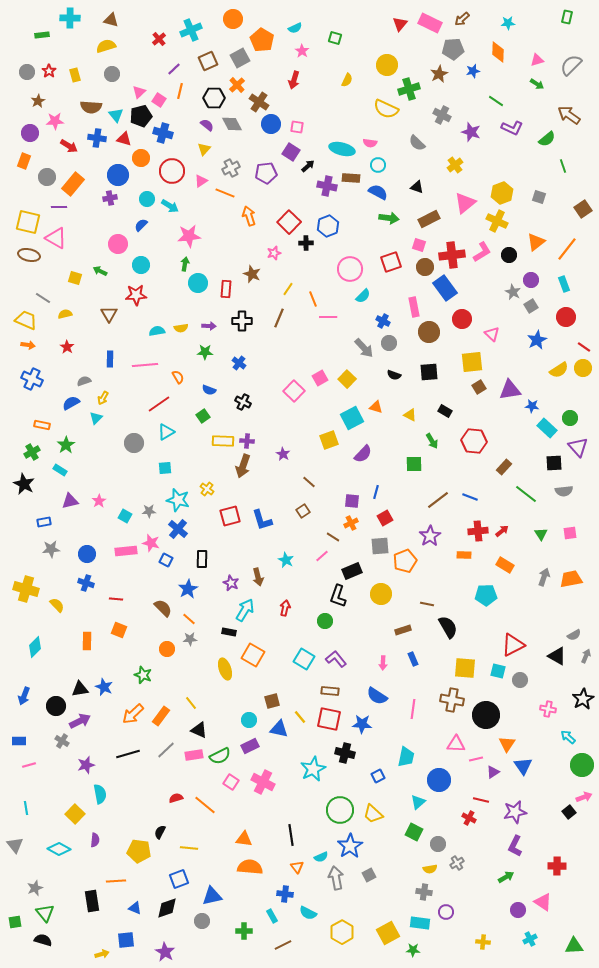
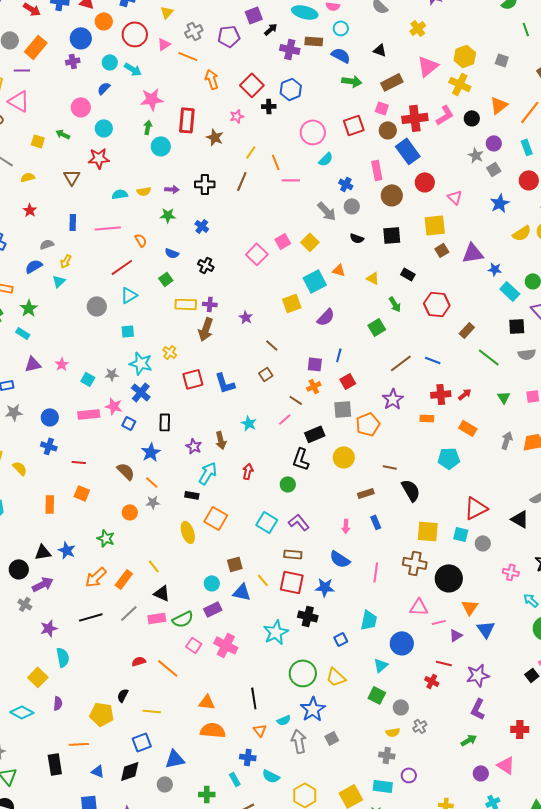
purple square: (291, 152) -> (254, 15), turned 36
red rectangle: (226, 289) -> (187, 120), moved, size x1.4
green square: (414, 464) -> (377, 327), turned -30

